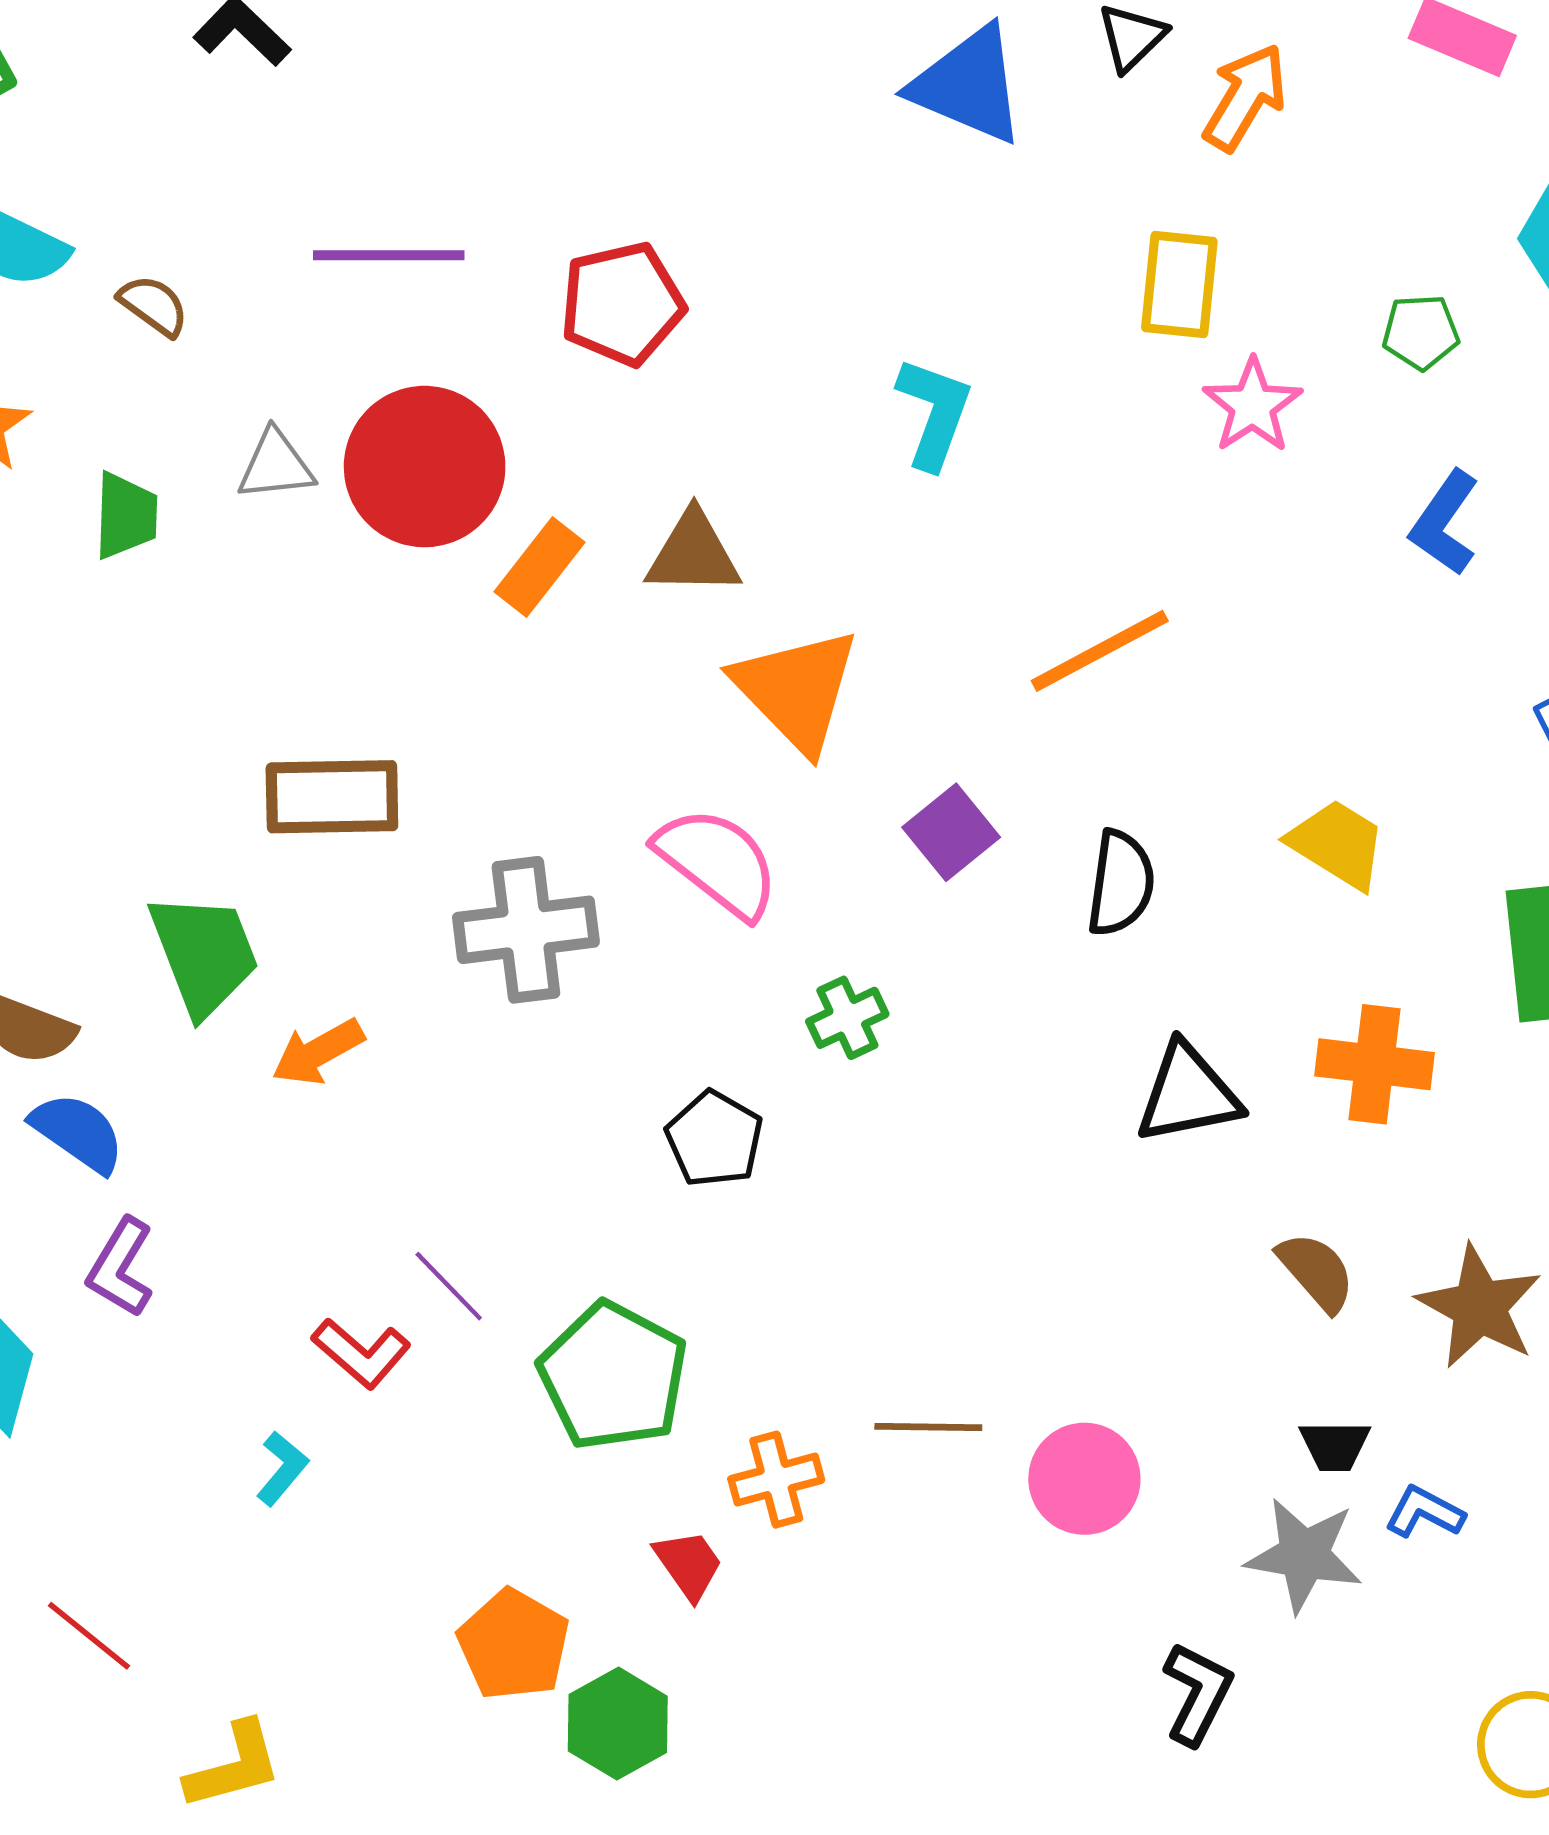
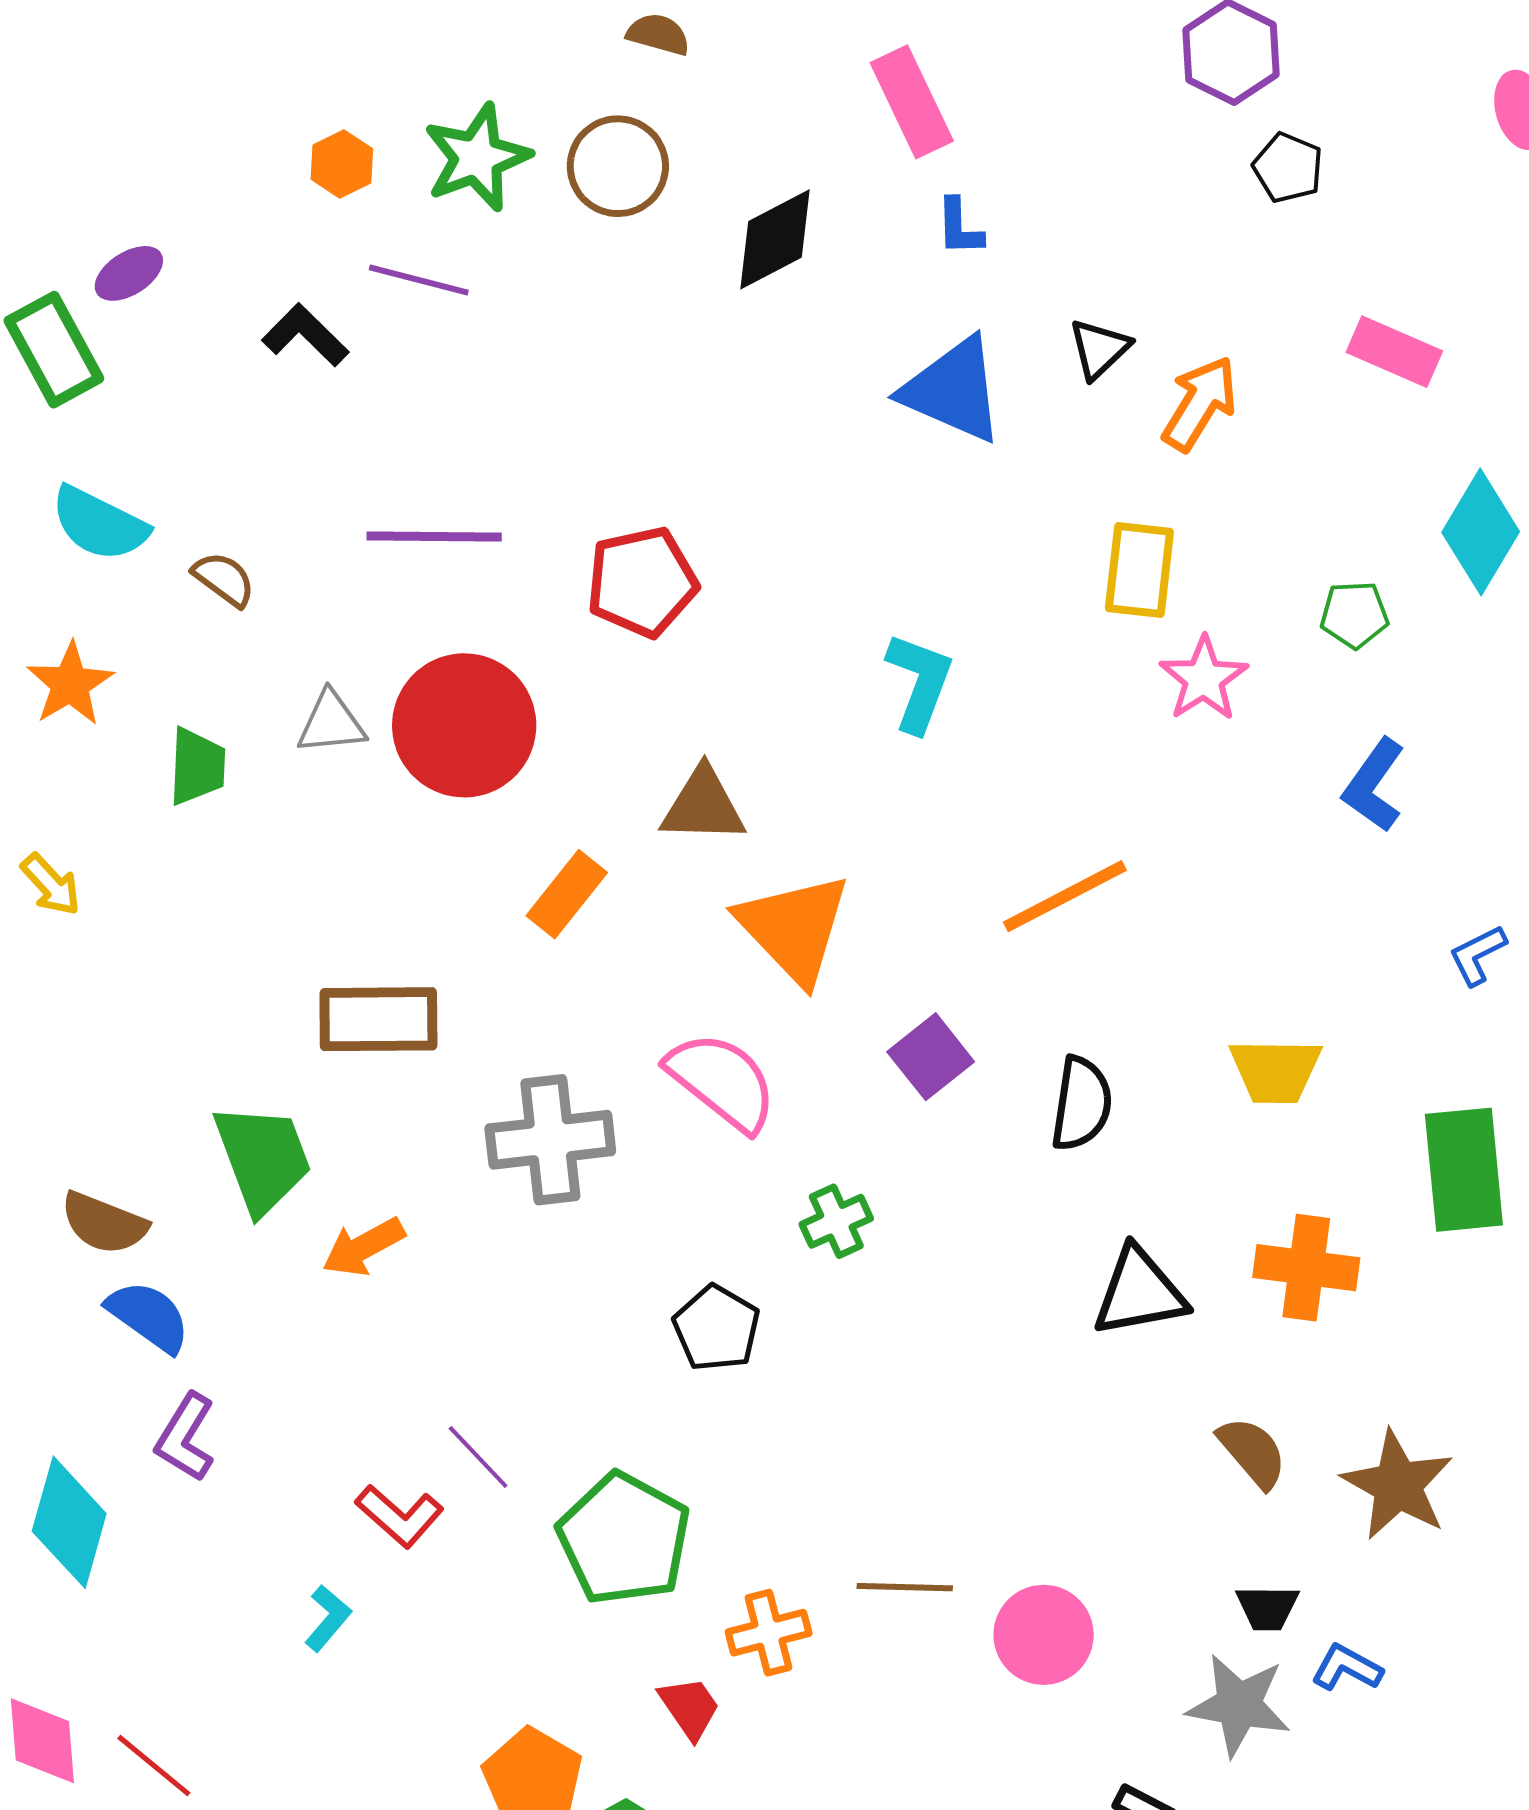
orange rectangle: (540, 567) -> (567, 894), moved
yellow trapezoid: (1338, 844) -> (1275, 1071), turned 148

